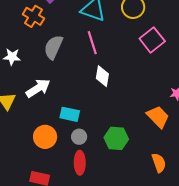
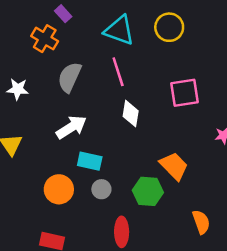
pink square: (152, 40) -> (184, 93), moved, turned 30
white arrow: (38, 88) -> (71, 127), moved
orange trapezoid: (158, 117) -> (174, 166), moved
red ellipse: (80, 163) -> (122, 232), moved

